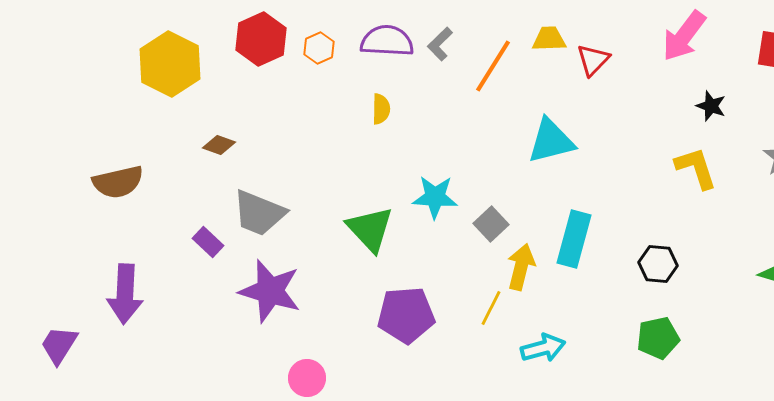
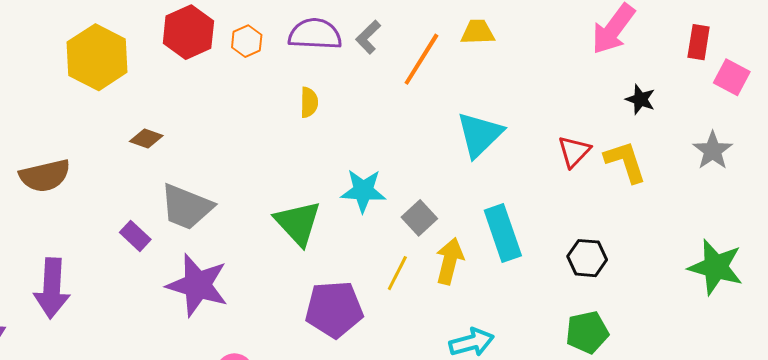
red triangle: (593, 60) -> (574, 152), moved
cyan triangle: (551, 141) -> (480, 135), turned -30
cyan rectangle: (574, 239) -> (503, 233), turned -34
yellow line: (491, 308) -> (397, 273), moved

